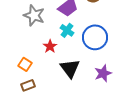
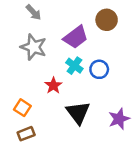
blue circle: (95, 37) -> (99, 69), moved, size x0.6

